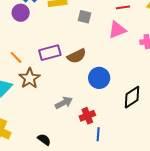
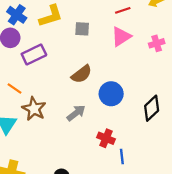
purple rectangle: (50, 53) -> (34, 54), moved
gray arrow: (64, 103) -> (76, 113), moved
red cross: (87, 116) -> (106, 138), turned -35

